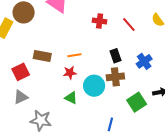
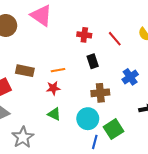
black rectangle: (116, 56) -> (93, 61), moved
cyan circle: (94, 86) -> (88, 119), moved
green square: (137, 102) -> (113, 129), moved
gray star: (41, 120) -> (23, 137), turned 30

